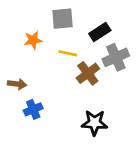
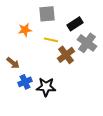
gray cross: (116, 57) -> (87, 43), turned -30
brown arrow: (17, 84) -> (13, 63), turned 32
black star: (95, 123) -> (46, 87), moved

